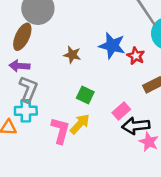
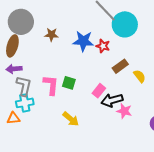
brown star: (72, 55) -> (51, 35), moved
yellow arrow: (80, 124) -> (71, 119), moved, turned 96
pink L-shape: (60, 130) -> (51, 85), moved

